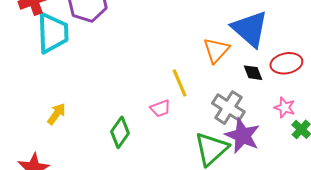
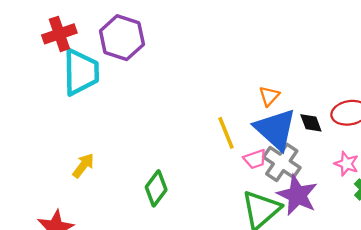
blue triangle: (250, 29) -> (275, 129), moved
orange triangle: (216, 50) -> (269, 96), size x0.7
pink trapezoid: (160, 108) -> (255, 159), moved

